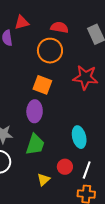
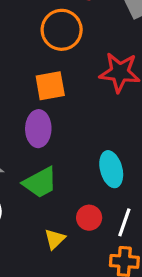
orange square: (42, 85) -> (50, 86), turned -30
green trapezoid: (35, 144) -> (40, 182), turned 45

